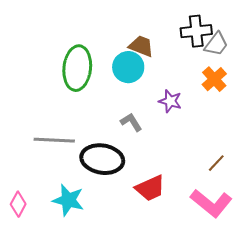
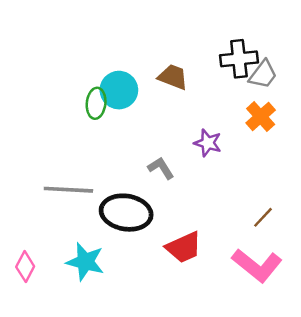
cyan circle: (128, 67) -> (119, 90), moved
green ellipse: (77, 68) -> (96, 103), size x0.6

